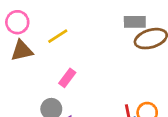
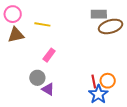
yellow line: (58, 36) -> (42, 24), turned 42

